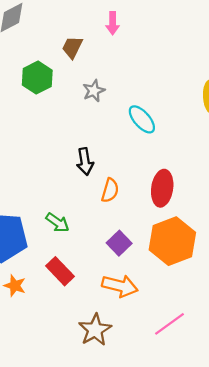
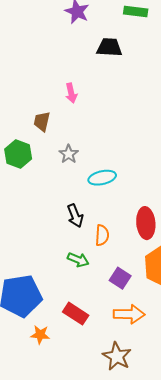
cyan ellipse: (142, 119) -> (102, 178), moved, turned -48
green arrow: (57, 223) -> (78, 260), moved

